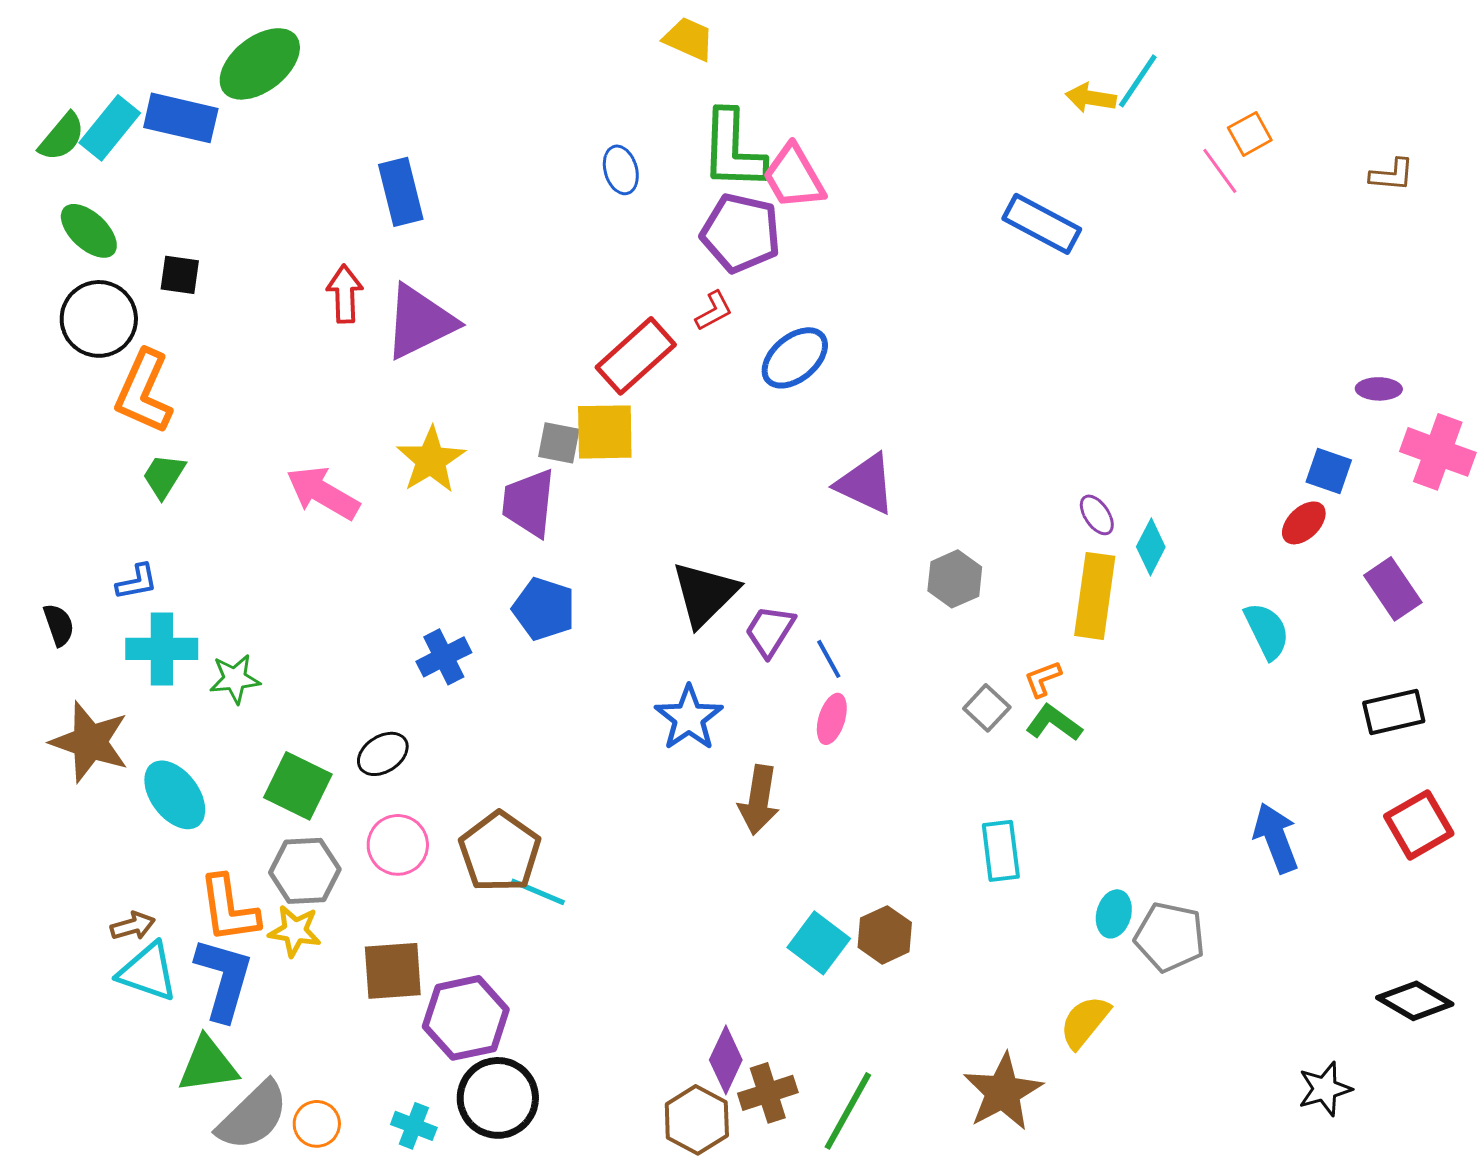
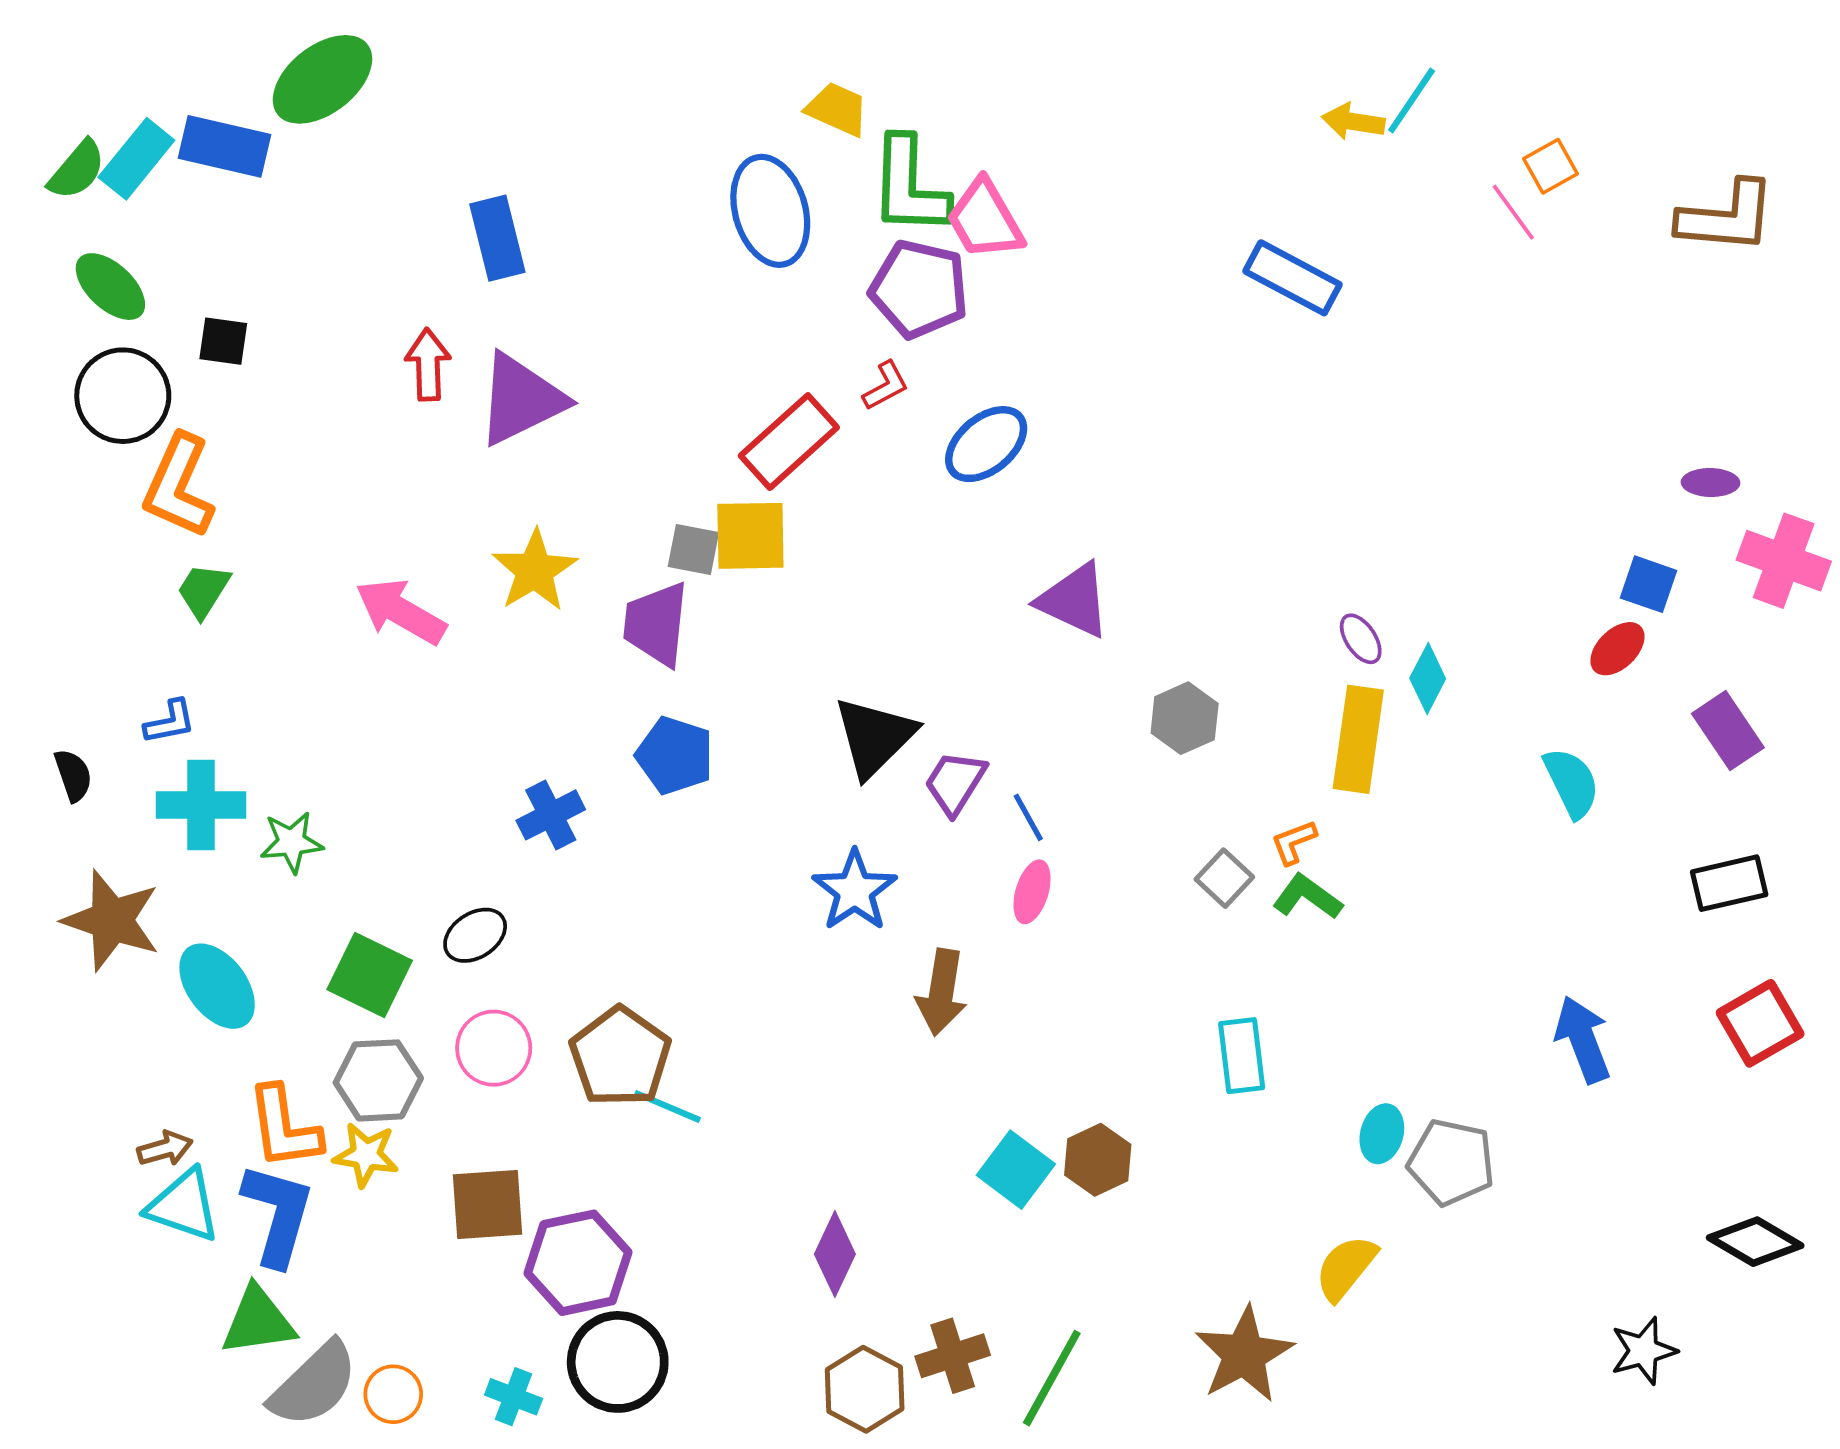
yellow trapezoid: (689, 39) -> (837, 109), moved
blue ellipse: (621, 170) -> (770, 211), size x1.8
brown L-shape: (1392, 175) -> (1727, 217), size x1.8
purple diamond: (726, 1060) -> (835, 1254), moved

